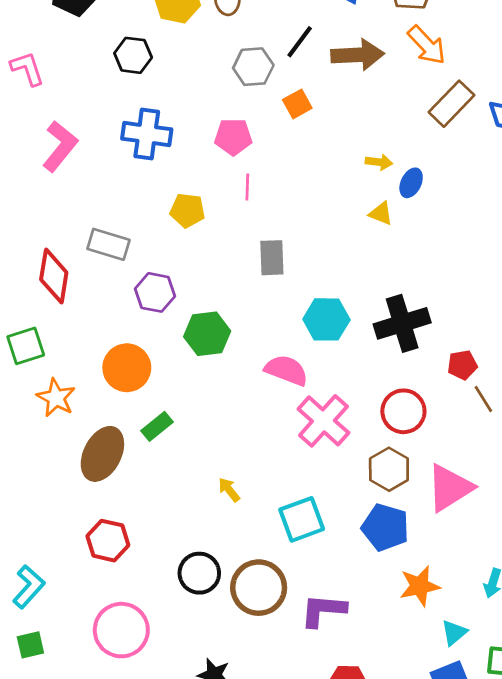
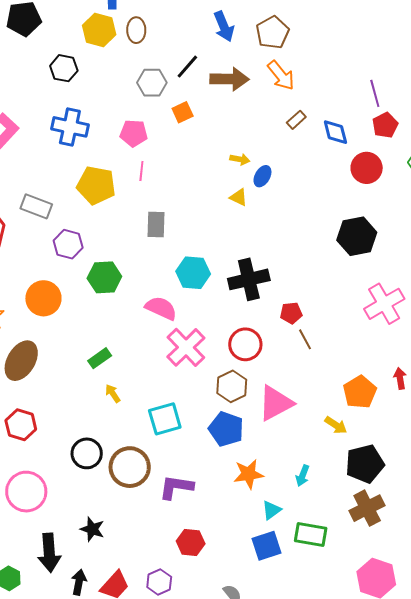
brown rectangle: (452, 104) -> (296, 120), size x0.6
yellow pentagon: (187, 210) -> (96, 185), size x1.5
green rectangle: (157, 426) -> (100, 358), moved

